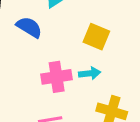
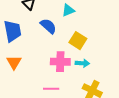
yellow square: (96, 37) -> (78, 41), moved

